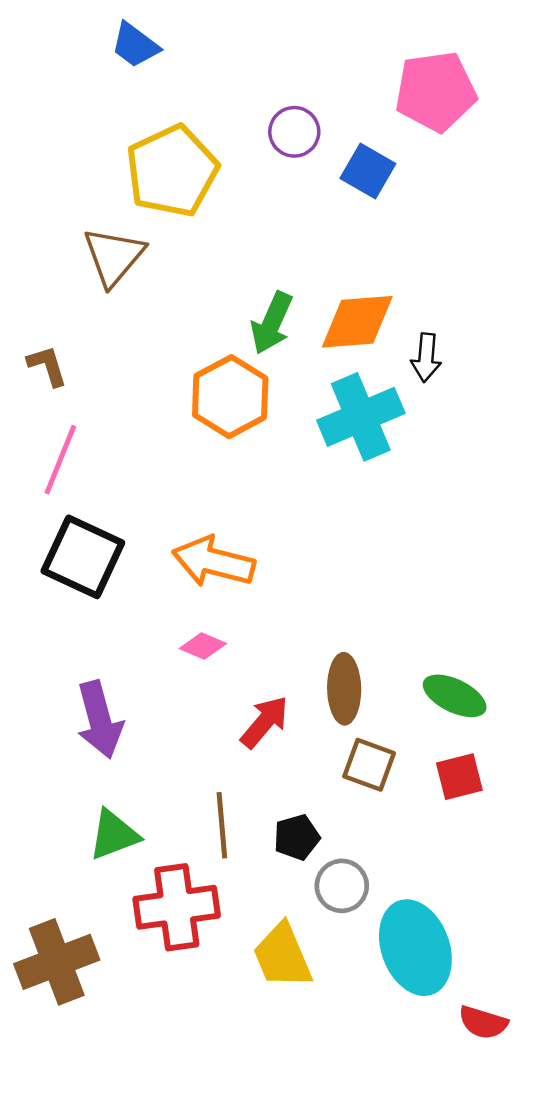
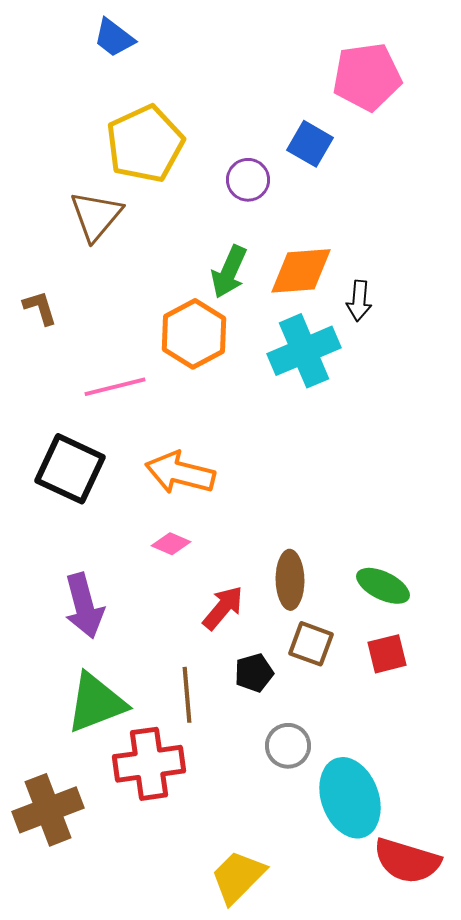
purple circle: (294, 132) -> (248, 180), moved
pink line: (60, 460) -> (115, 387), moved, turned 54
green triangle: (114, 835) -> (96, 703), size x1.4
black pentagon: (297, 837) -> (254, 673), moved
yellow trapezoid: (282, 956) -> (238, 877), moved, turned 68
red semicircle: (483, 1022) -> (407, 861), size x1.6

